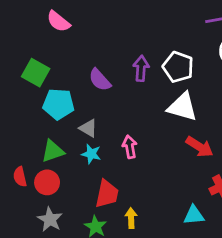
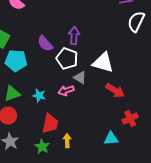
white pentagon: (178, 67) -> (67, 59), moved
gray triangle: (88, 128) -> (80, 78), moved
pink arrow: (130, 147) -> (66, 91), turned -98

